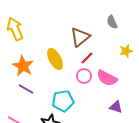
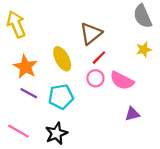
gray semicircle: (112, 22) -> (143, 16), moved, size x1.5
cyan pentagon: (63, 101) -> (61, 97), moved
purple triangle: (116, 107) -> (132, 114), turned -32

